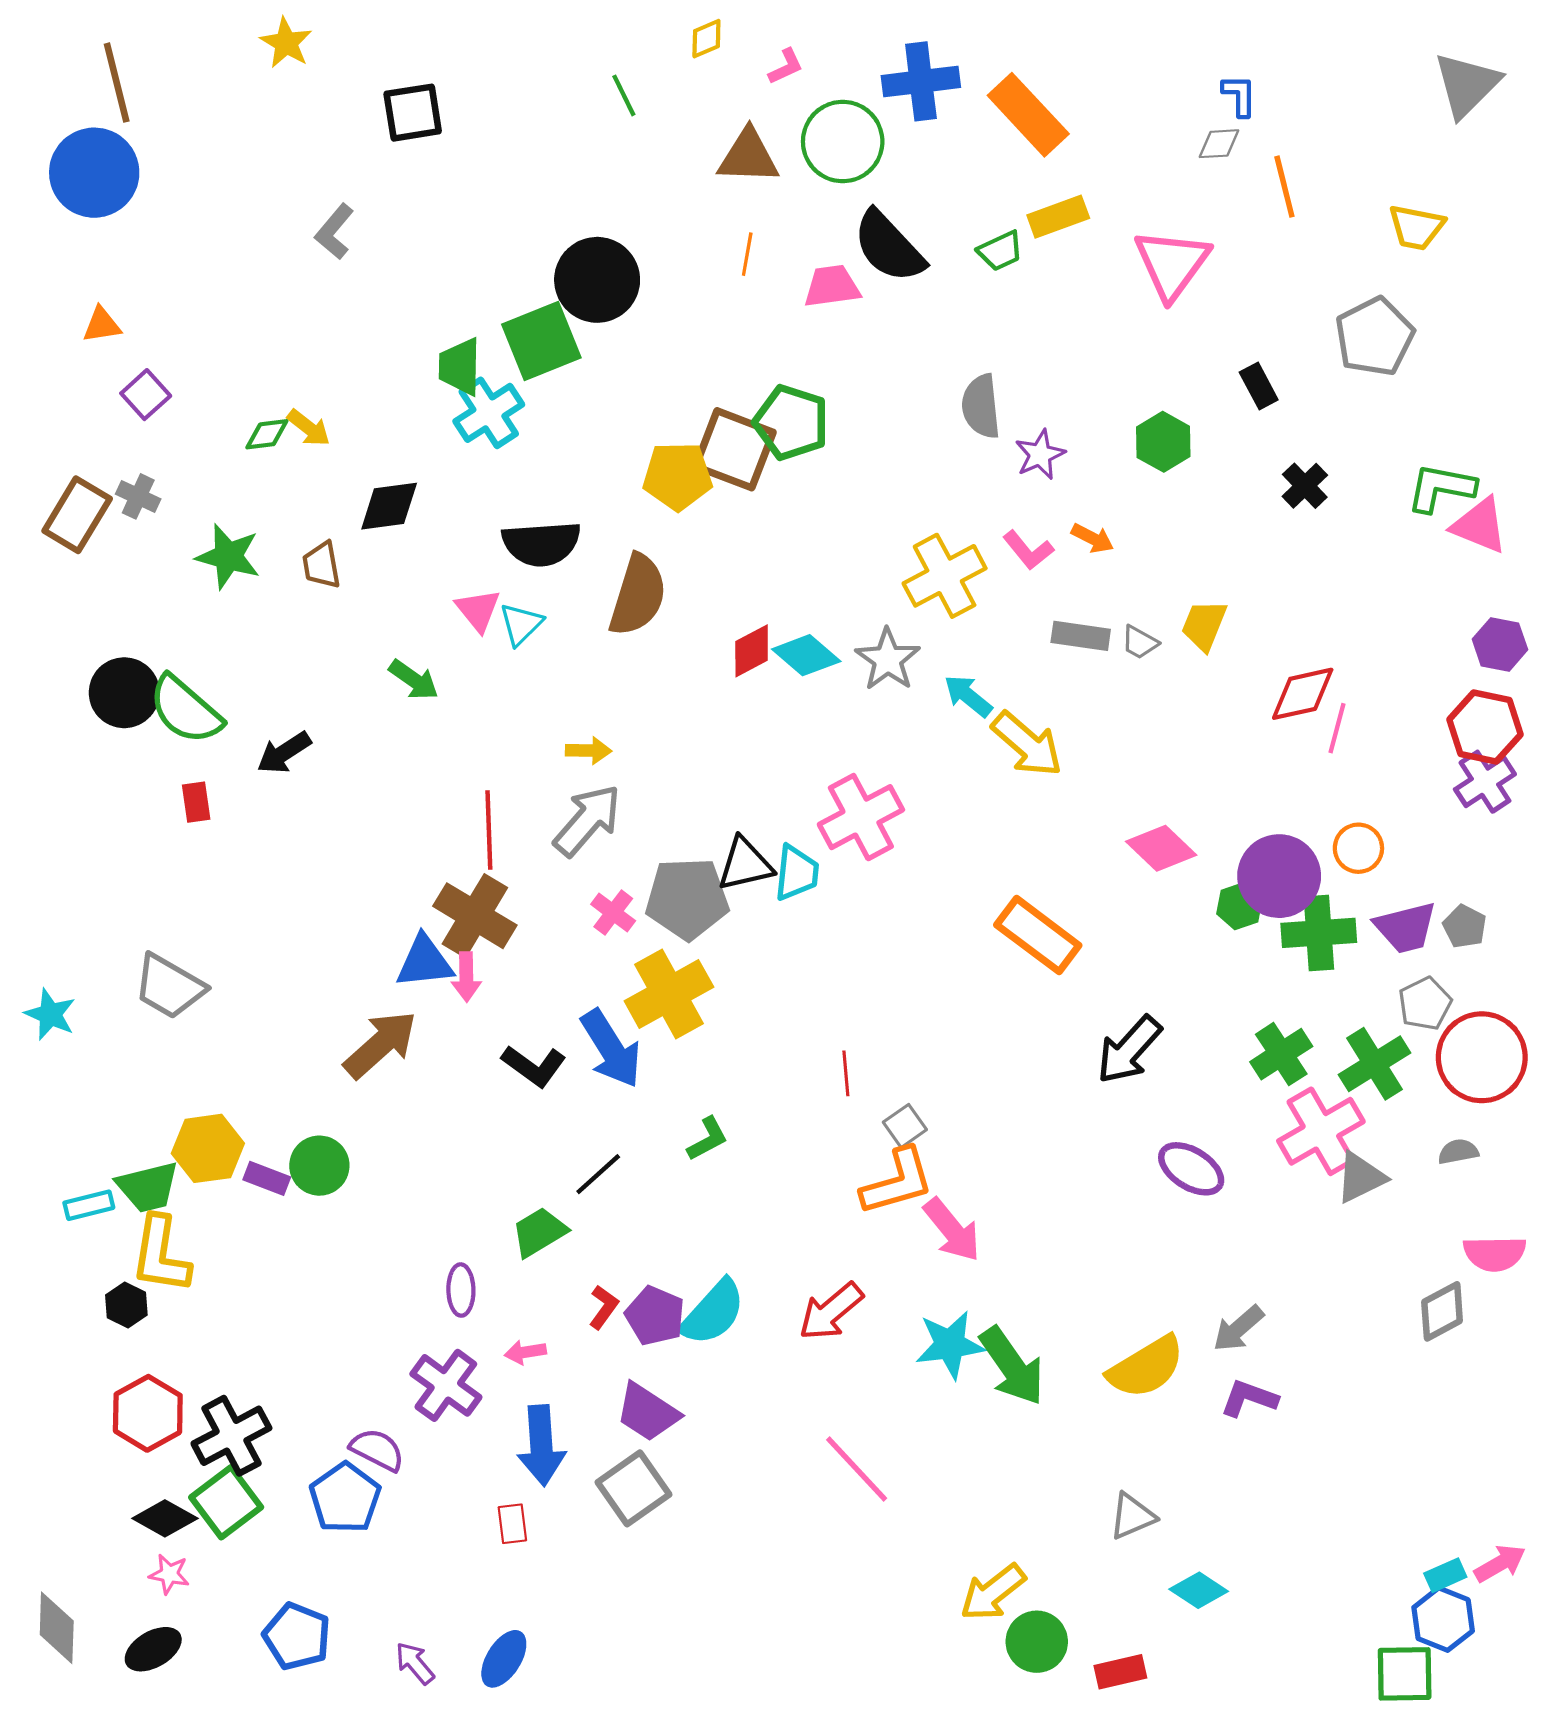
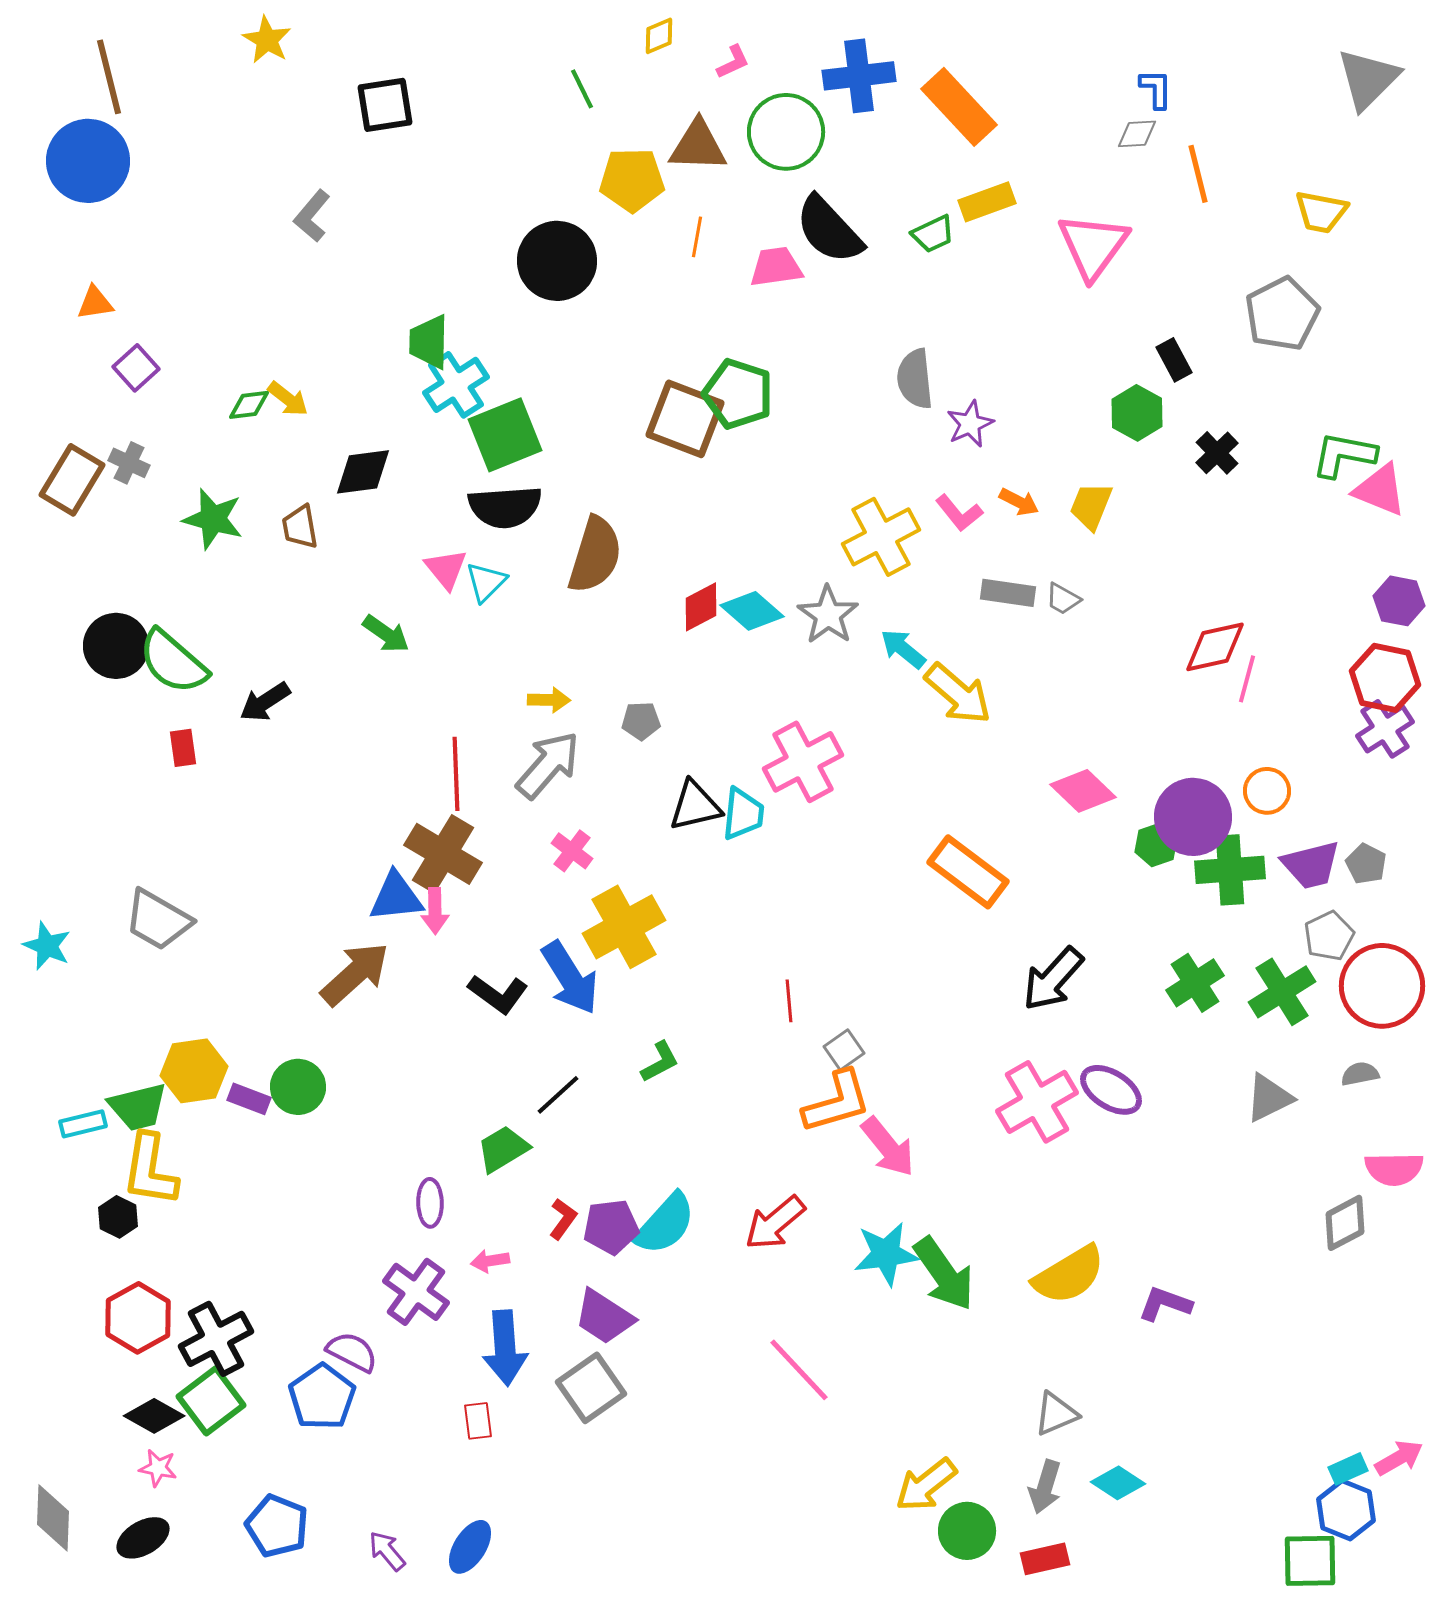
green square: (541, 341) -> (505, 435), moved
green hexagon: (1163, 442) -> (1137, 413), moved
yellow pentagon: (678, 476) -> (632, 180), moved
yellow trapezoid: (1204, 625) -> (1091, 506), moved
gray pentagon: (687, 899) -> (641, 721), moved, size x0.5
pink cross: (1321, 1131) -> (1037, 1102), moved
purple pentagon: (655, 1316) -> (611, 1227), turned -30
gray arrow: (1238, 1329) -> (1045, 1487), moved, turned -32

